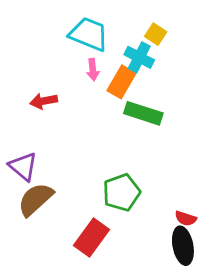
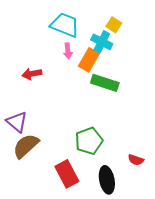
red rectangle: (91, 238) -> (67, 174), turned -64
black ellipse: (183, 246) -> (107, 180), moved

